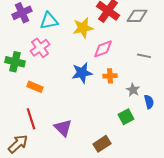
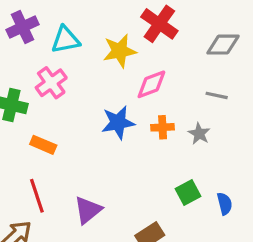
gray diamond: (137, 16) -> (223, 45), moved
gray star: (133, 90) -> (199, 134), moved
blue semicircle: (149, 102) -> (225, 204), moved
purple triangle: (63, 128) -> (88, 210), turned 36

